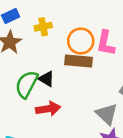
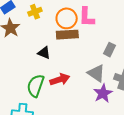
green semicircle: (27, 84) -> (36, 86), moved
red arrow: (48, 109) -> (60, 79), moved

